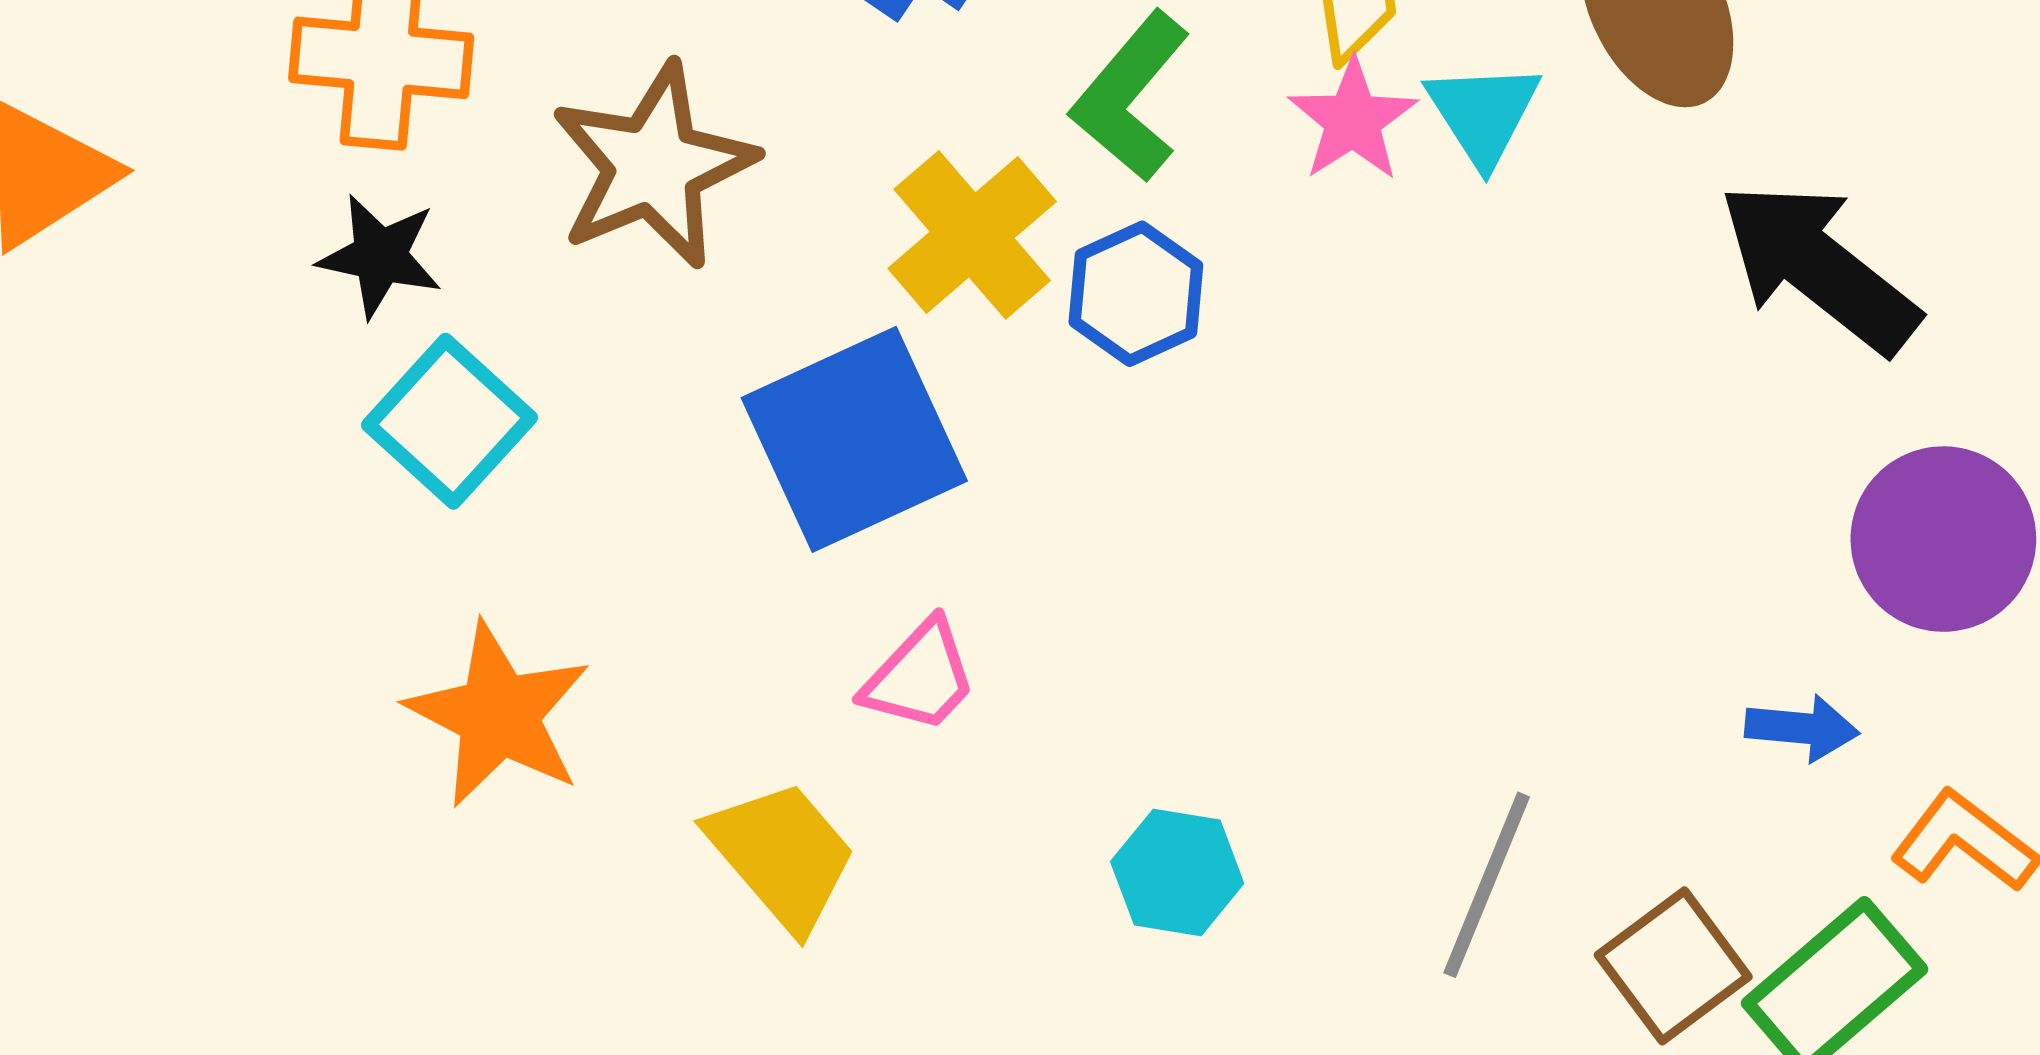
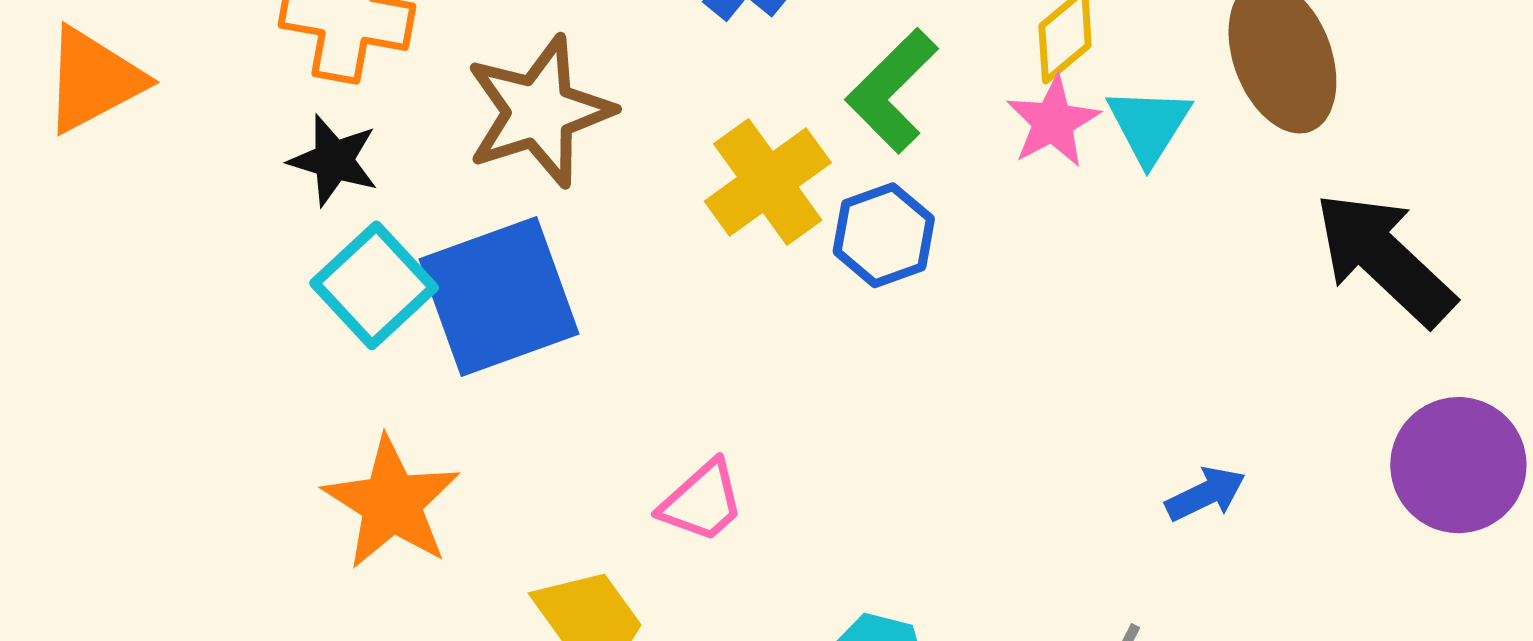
blue square: (854, 439) -> (499, 296), moved
blue arrow: (1802, 728) -> (1206, 494), moved, turned -36

